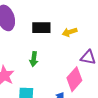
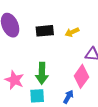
green arrow: (34, 59) -> (42, 73), moved, size x1.5

